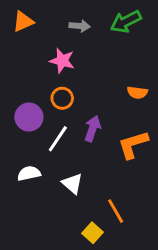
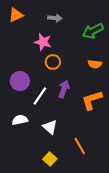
green arrow: (126, 22) -> (93, 31), moved
orange circle: (62, 98) -> (53, 62), moved
yellow square: (93, 233) -> (50, 159), moved

